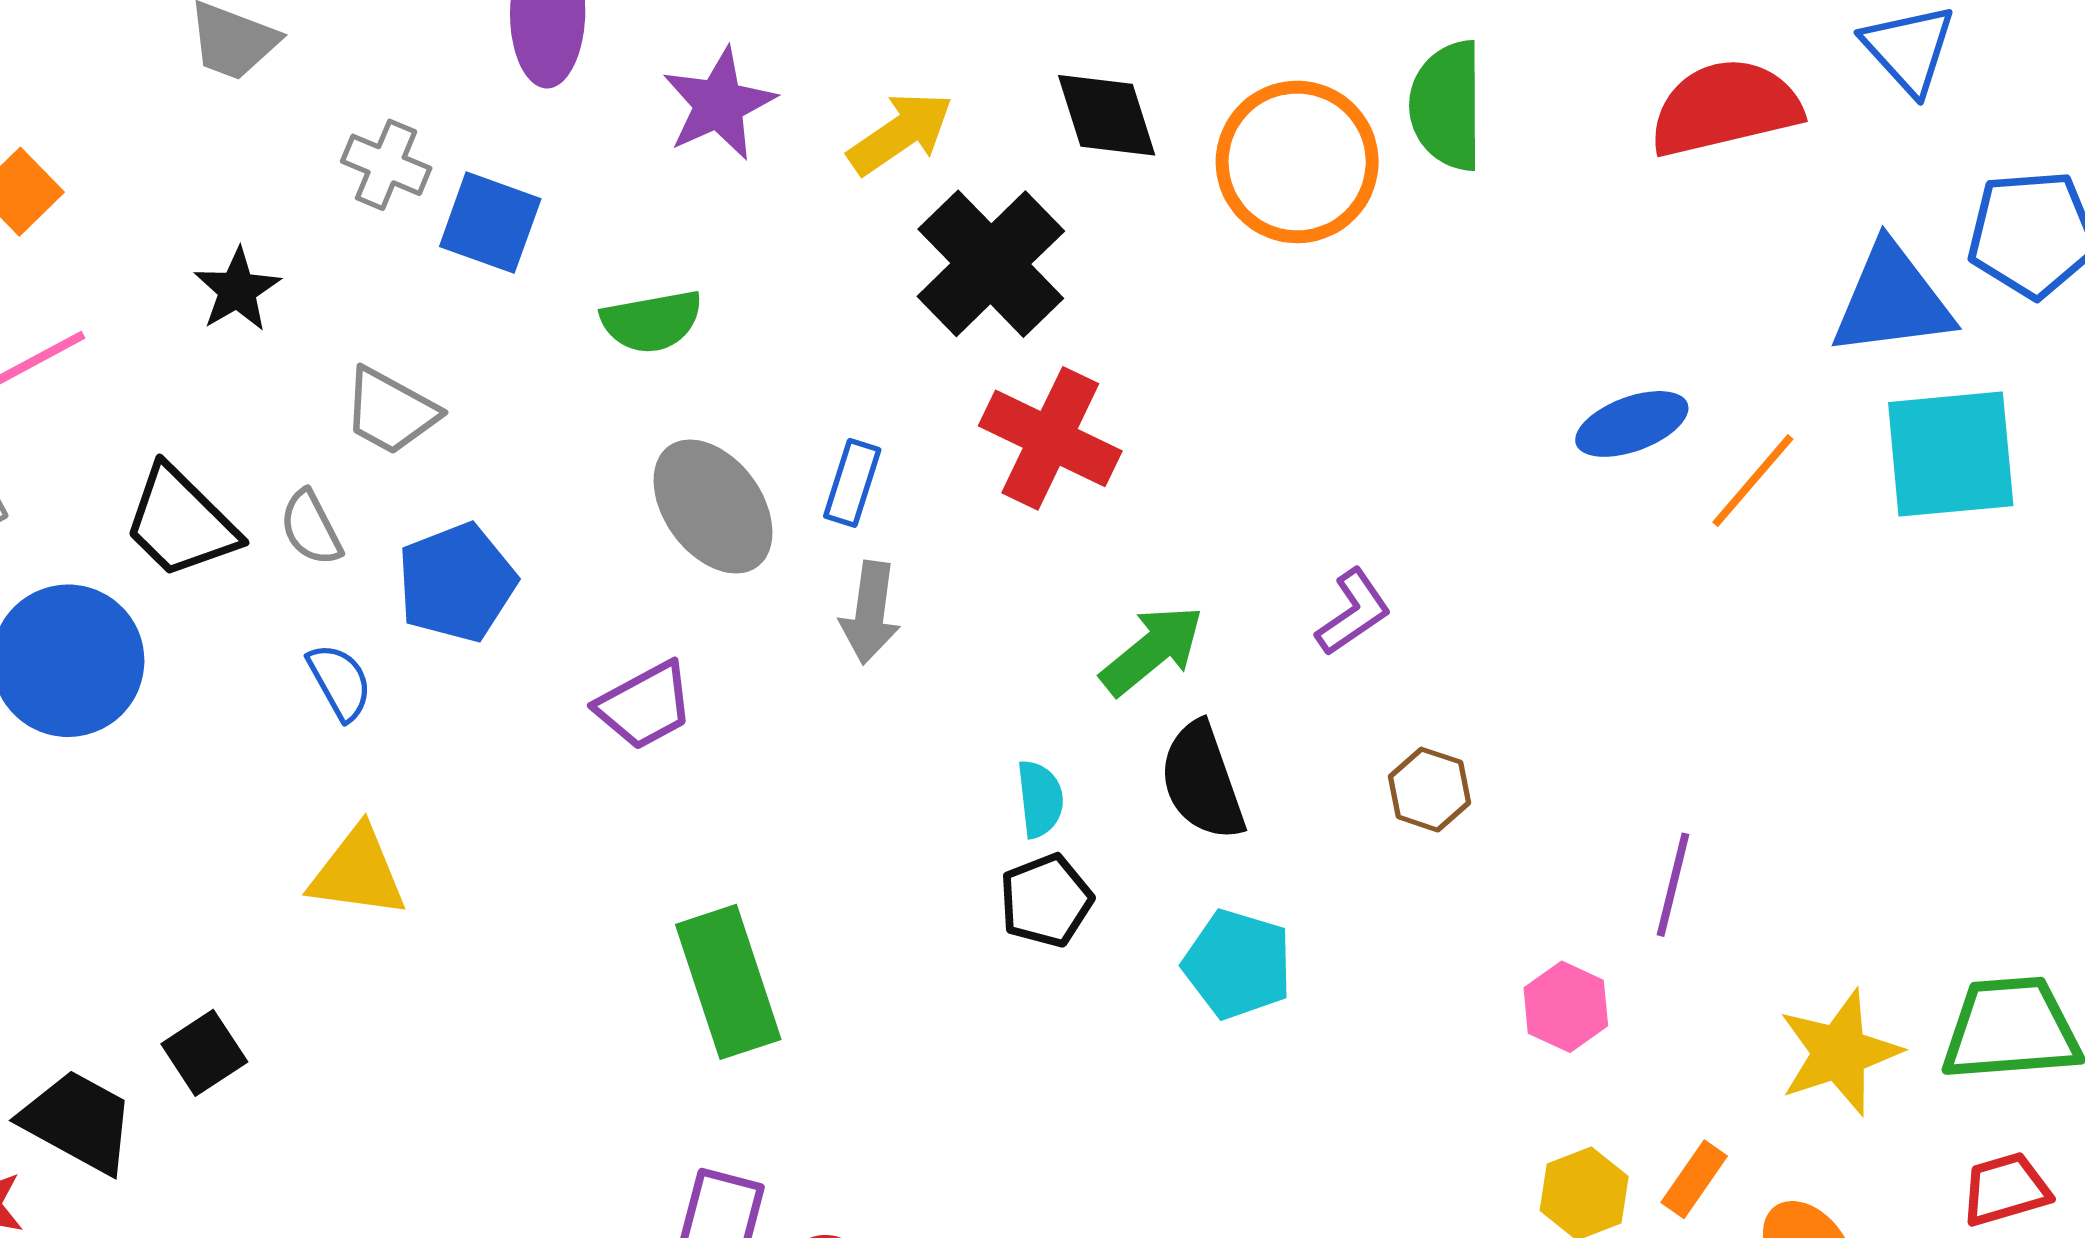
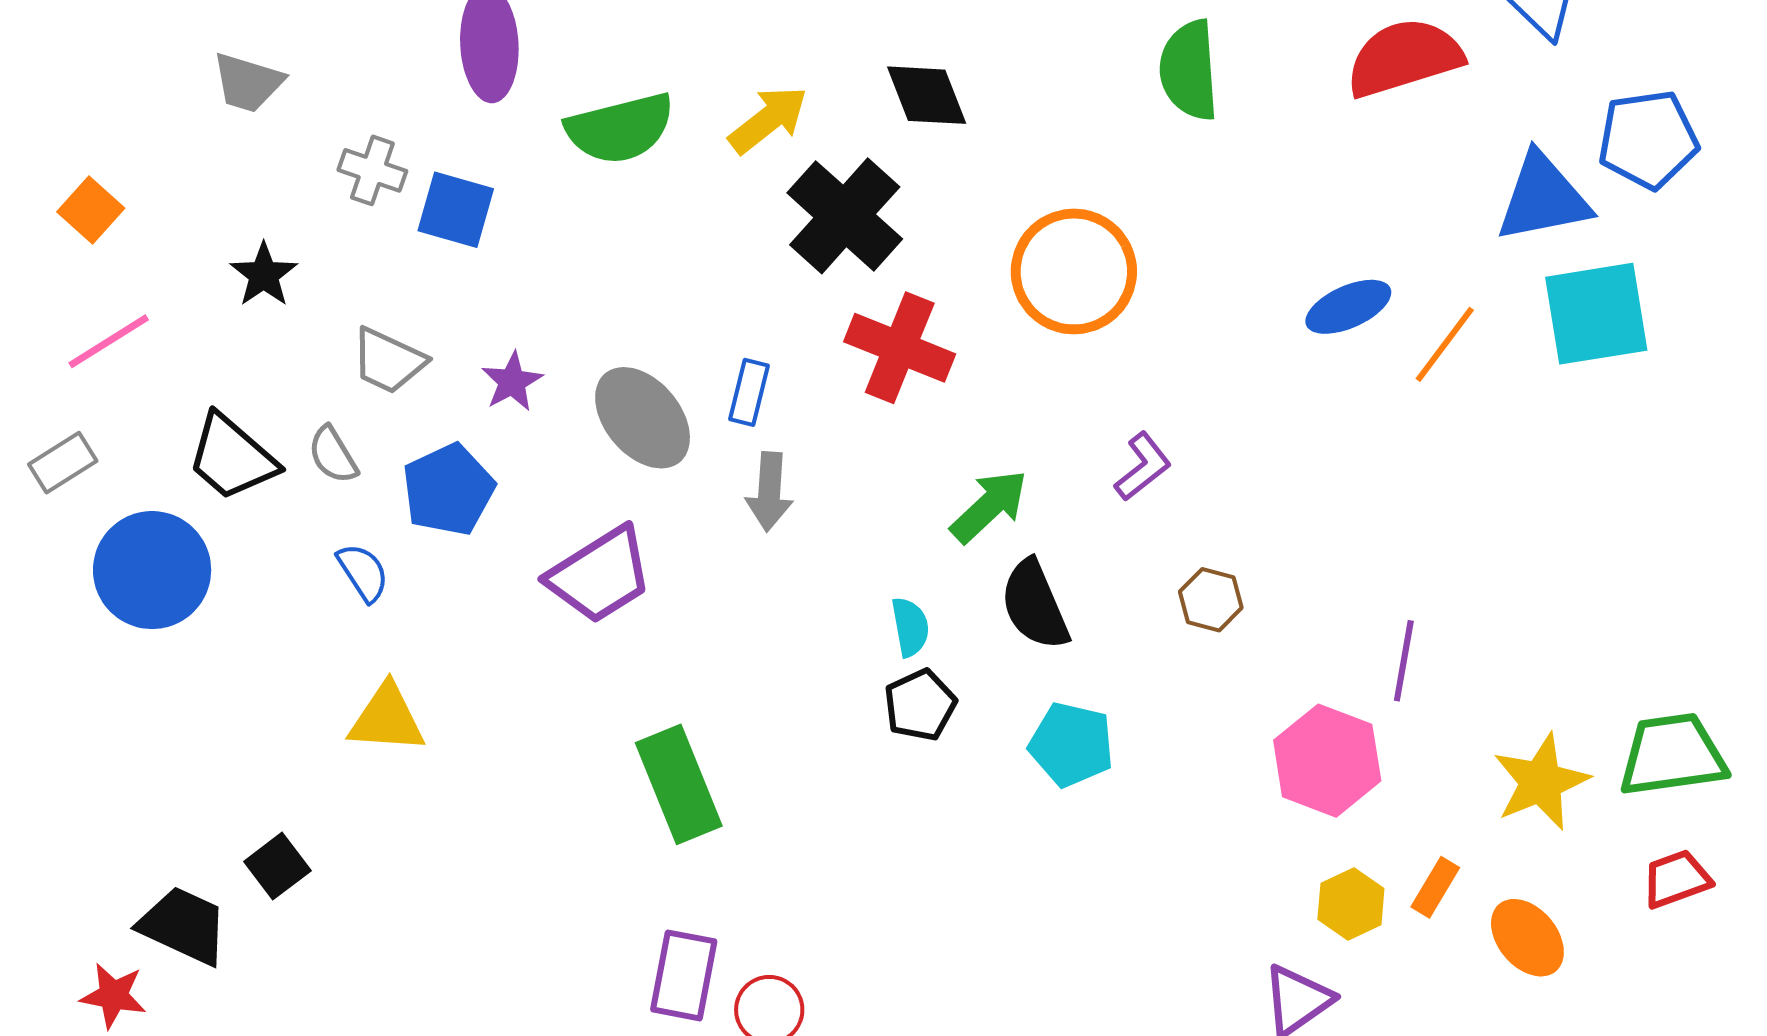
purple star: (719, 104) -> (512, 382), moved, size x0.7
orange circle: (1297, 162) -> (1074, 271), moved
green semicircle: (652, 321) -> (620, 128), moved, size x1.4
purple trapezoid: (645, 706) -> (600, 575), size x1.4
pink hexagon: (1566, 1007) -> (1327, 761), size x1.6

